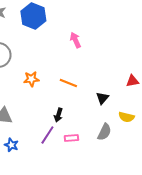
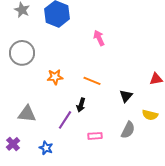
black arrow: (58, 115) -> (81, 105), moved
purple line: (47, 135) -> (65, 120), moved
blue star: (11, 145) -> (46, 148), moved

